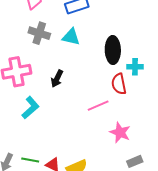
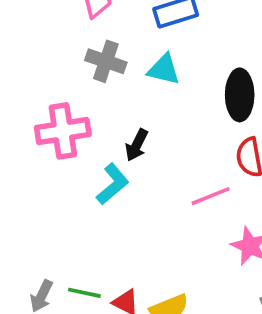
cyan L-shape: (30, 108) -> (113, 184), moved

